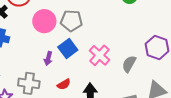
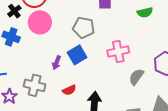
pink circle: (44, 21) -> (40, 22), moved
pink cross: (99, 55) -> (118, 52), moved, turned 30

